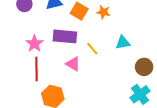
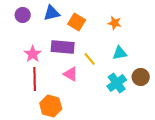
orange star: (103, 12) -> (115, 23), moved
cyan cross: (140, 94) -> (117, 83), moved

